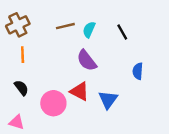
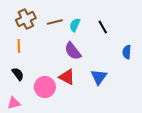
brown cross: (18, 25) -> (26, 19), moved
blue semicircle: (138, 71) -> (127, 52), moved
blue triangle: (108, 100) -> (99, 77), moved
pink triangle: (17, 122) -> (14, 103), turned -32

